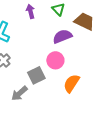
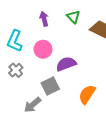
purple semicircle: (62, 36) -> (66, 64), moved
pink circle: (55, 60) -> (43, 49), moved

